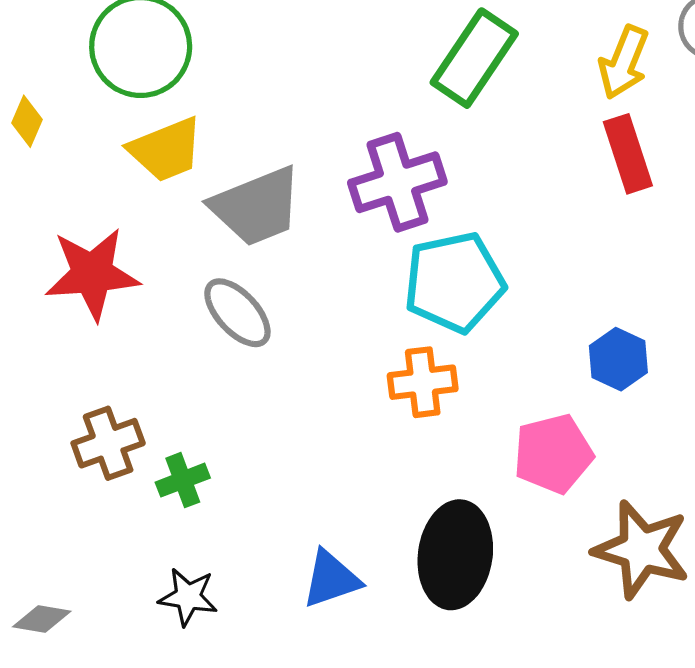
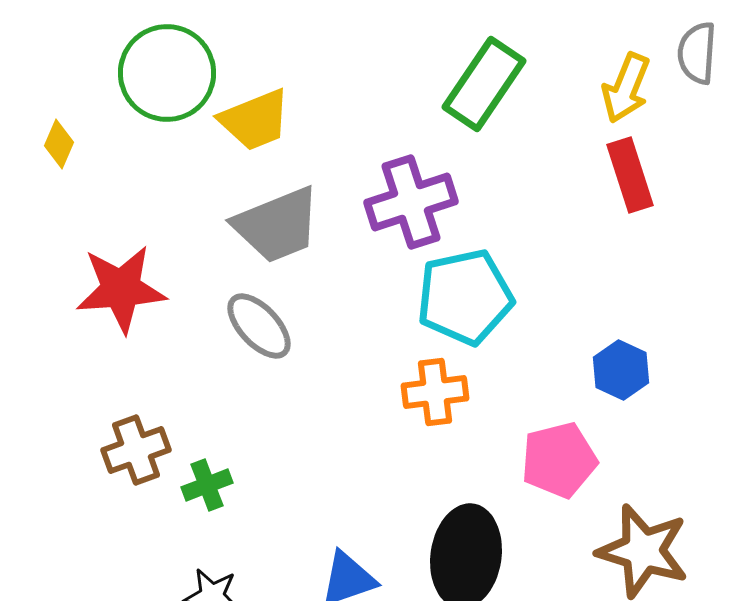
yellow trapezoid: (166, 150) -> (255, 120), moved

